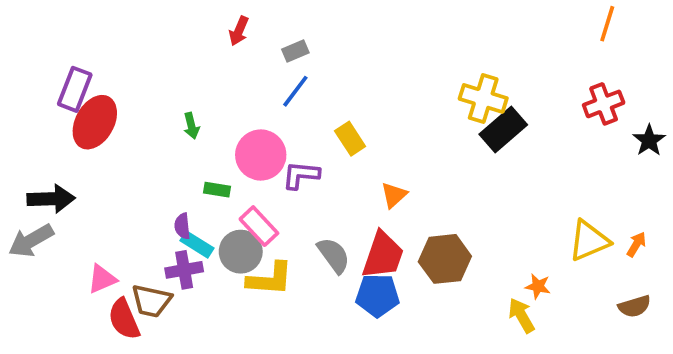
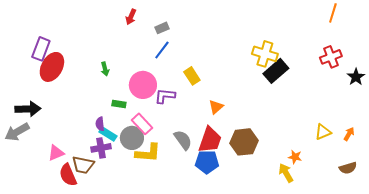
yellow triangle: (589, 241) -> (323, 132), size x0.7

